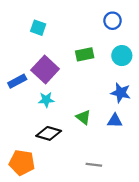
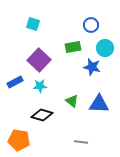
blue circle: (113, 21) -> (91, 25), moved
blue rectangle: (17, 81) -> (15, 82), moved
blue star: (121, 93) -> (92, 67), moved
blue triangle: (115, 121) -> (99, 104), size x1.5

